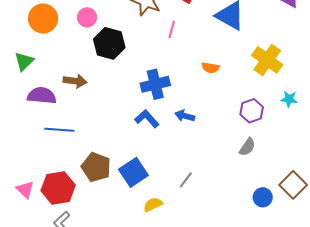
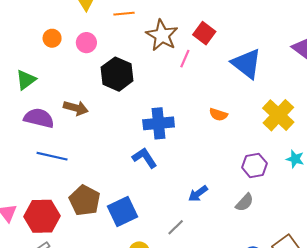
pink circle: (87, 17) -> (86, 43), moved
orange circle: (43, 18) -> (52, 38), size x0.6
pink line: (172, 29) -> (185, 59), moved
blue arrow: (185, 116) -> (198, 194), moved, turned -60

